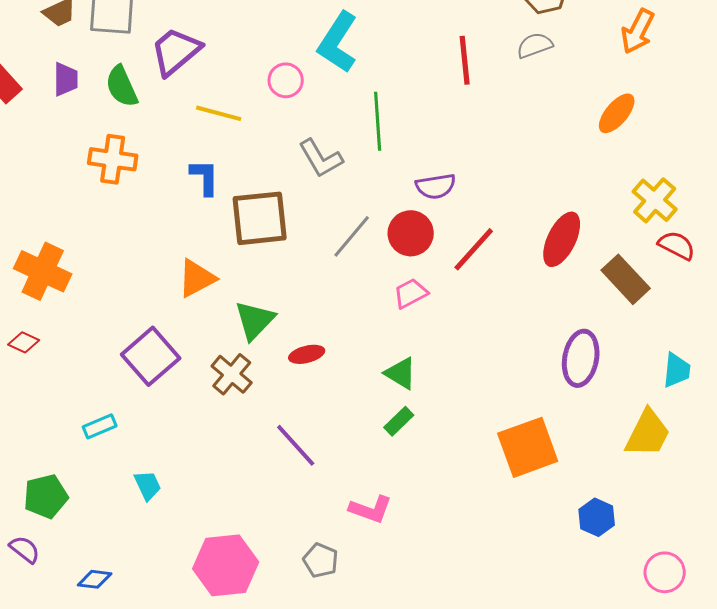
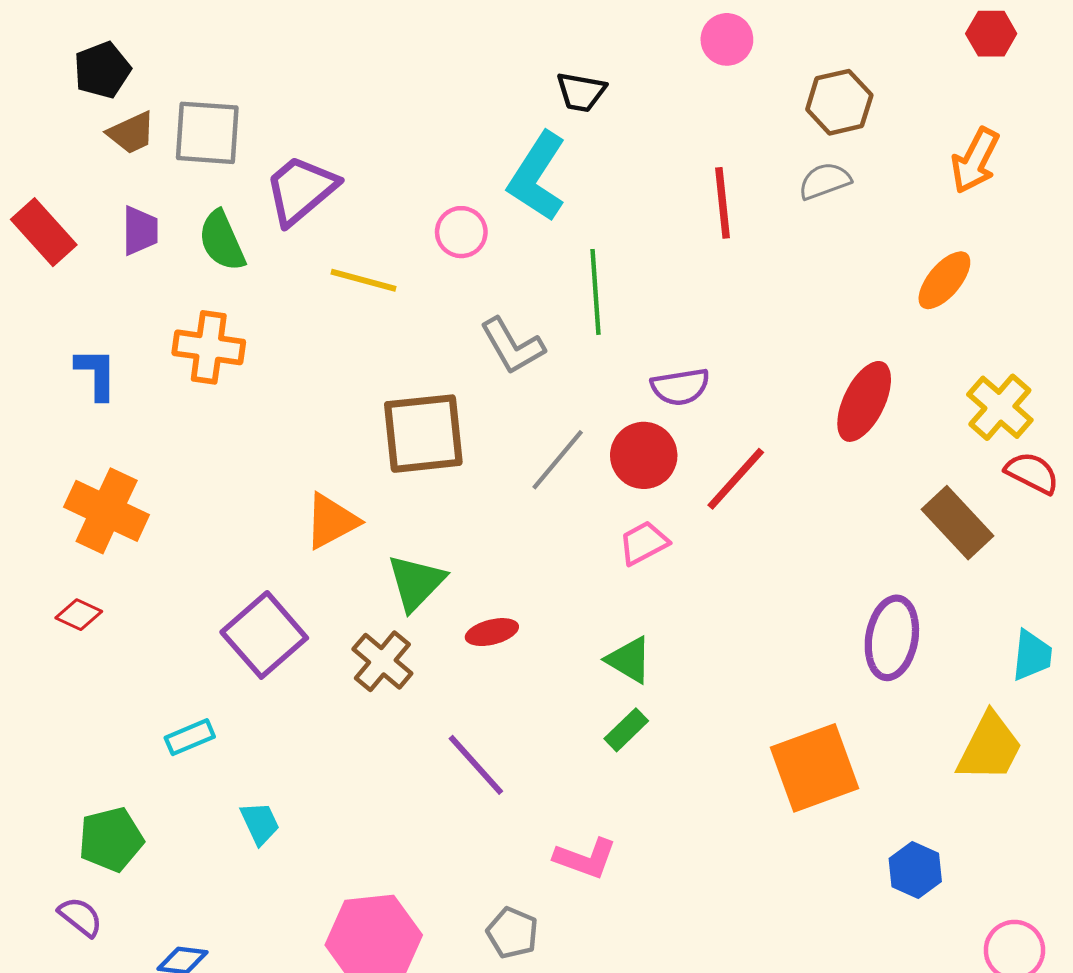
blue L-shape: (205, 177) -> (96, 374), moved
red ellipse: (562, 239) -> (864, 401), moved

